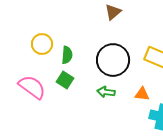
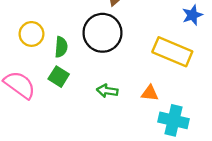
black circle: (113, 60) -> (102, 33), moved

